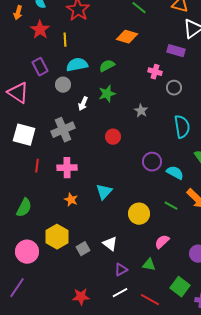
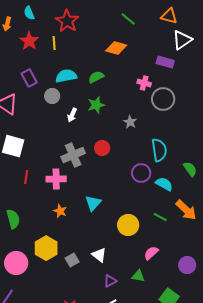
yellow line: (65, 40) -> (54, 43), moved
gray circle: (174, 88) -> (163, 99), size x1.5
cyan semicircle: (182, 127) -> (159, 150), moved
gray cross: (63, 130) -> (73, 155), moved
green semicircle: (24, 208) -> (13, 219), turned -42

